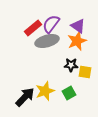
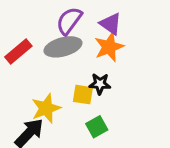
red rectangle: (33, 28) -> (18, 51), moved
yellow square: (85, 72) -> (83, 95), moved
yellow star: (45, 91) -> (46, 108), moved

